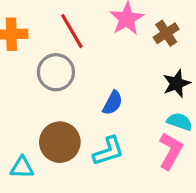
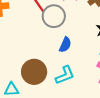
gray circle: (56, 72) -> (54, 16), moved

